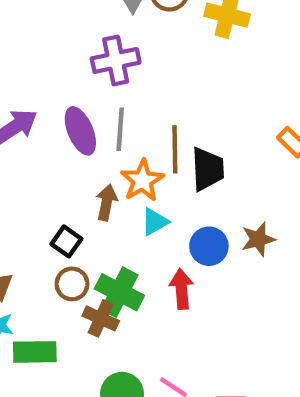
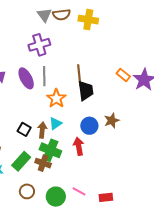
brown line: (175, 149) -> (79, 75), moved
brown arrow: (107, 202) -> (42, 130), moved
cyan triangle: (155, 222) -> (55, 123), moved
brown circle: (72, 284) -> (27, 191), moved
green rectangle: (35, 352) -> (21, 161), moved, turned -42

